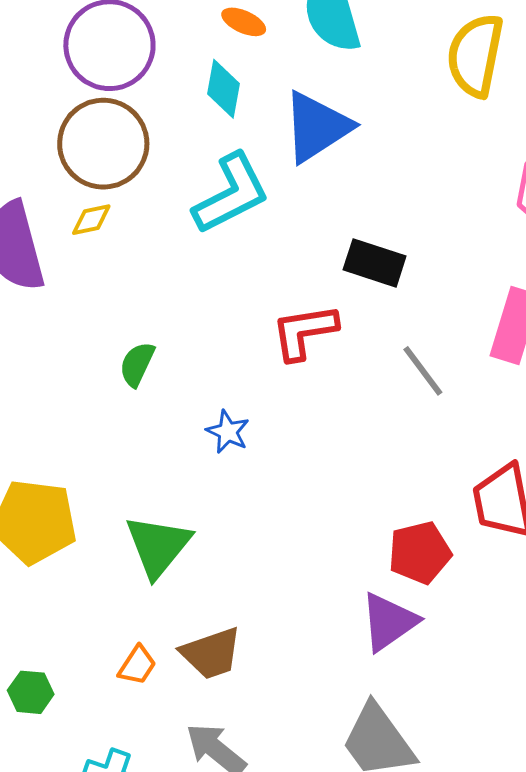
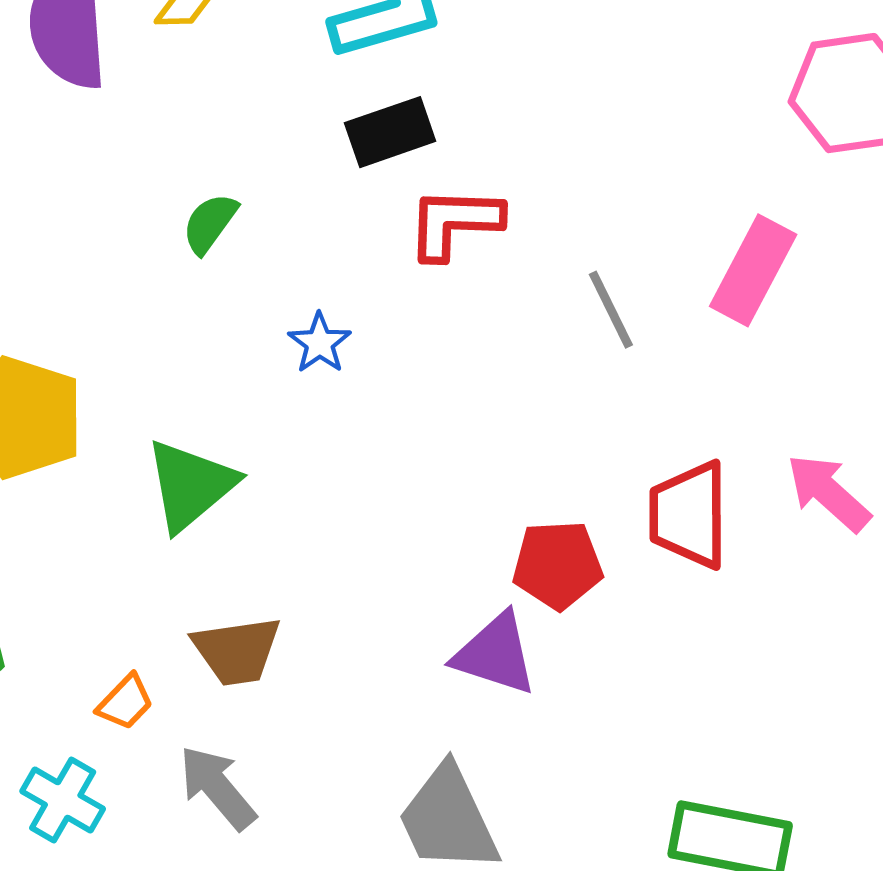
black rectangle: (375, 263) -> (390, 132), moved, turned -48
purple triangle: (389, 622) -> (495, 654), turned 42
orange trapezoid: (137, 665) -> (125, 702), moved

